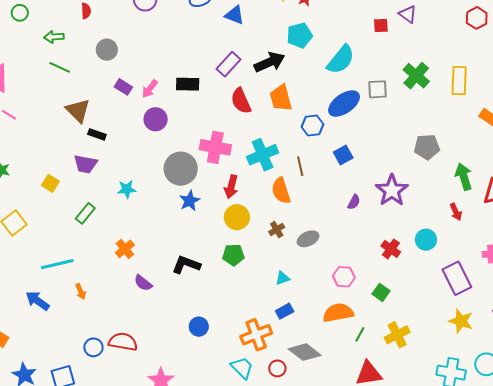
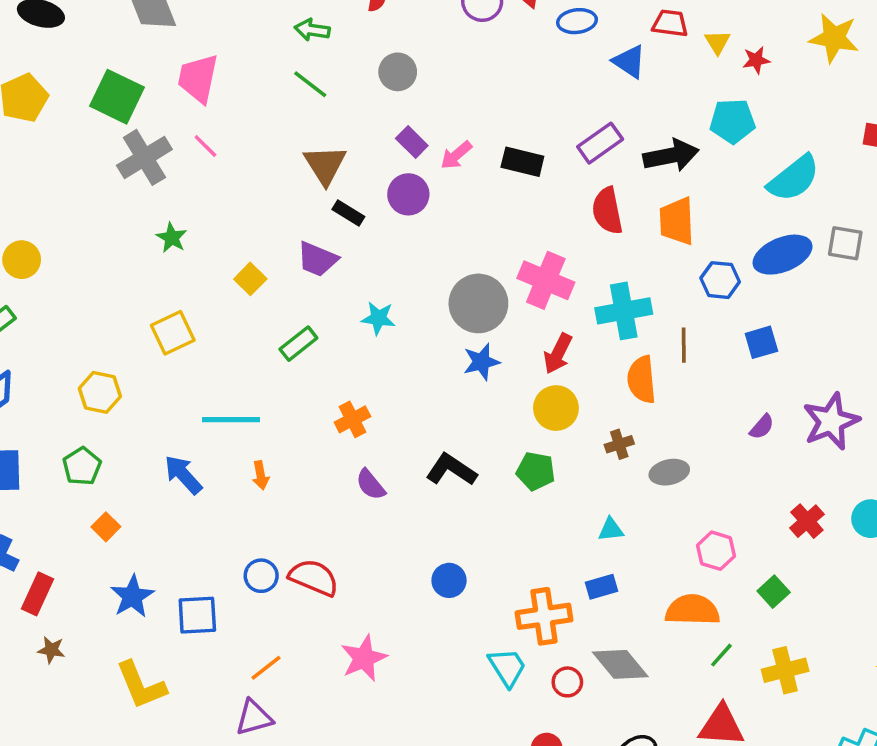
purple circle: (156, 119) -> (408, 194), moved

